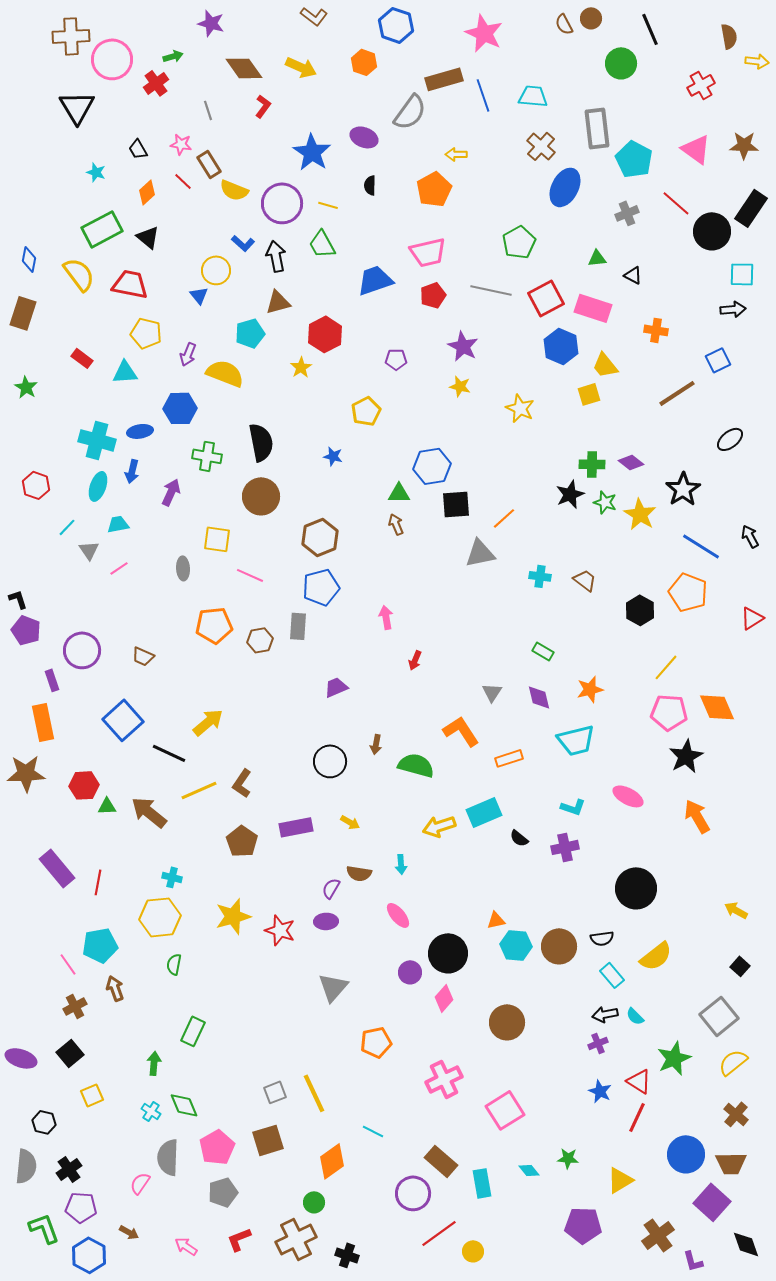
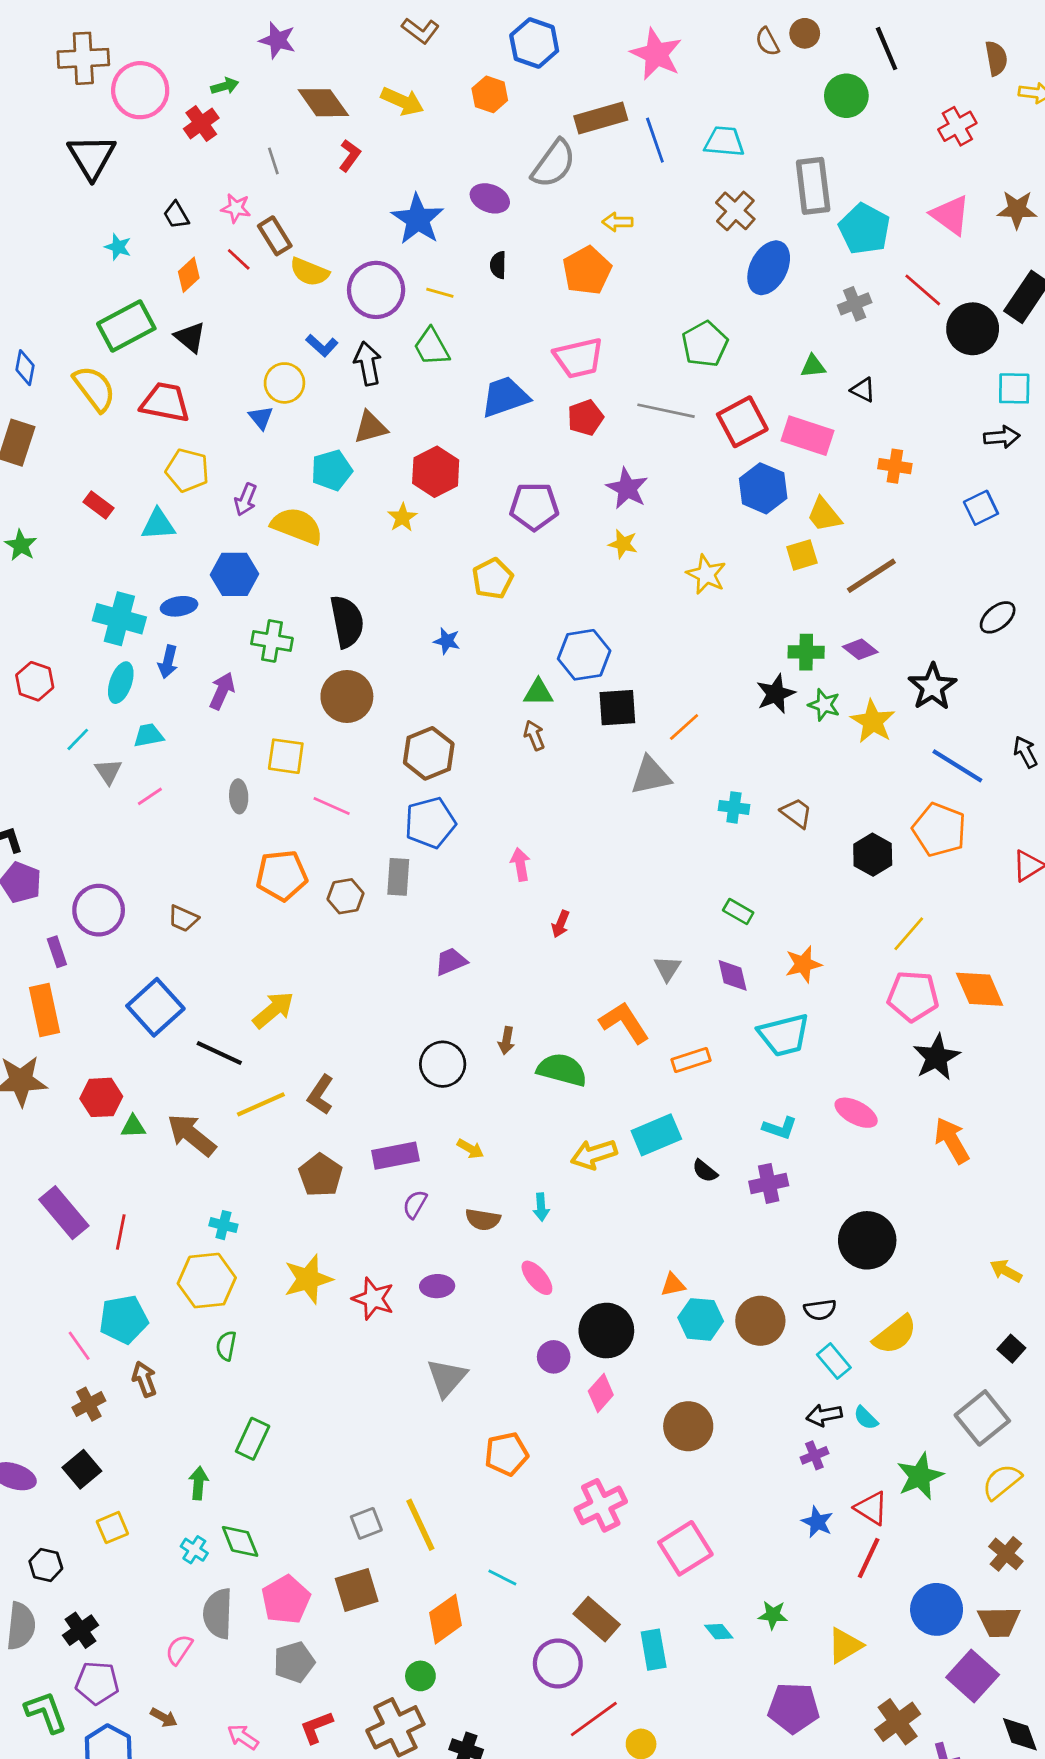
purple pentagon: (396, 359) -> (534, 506), size x1.6
brown line: (677, 393) -> (871, 576), moved
purple semicircle: (331, 888) -> (415, 1204), moved

